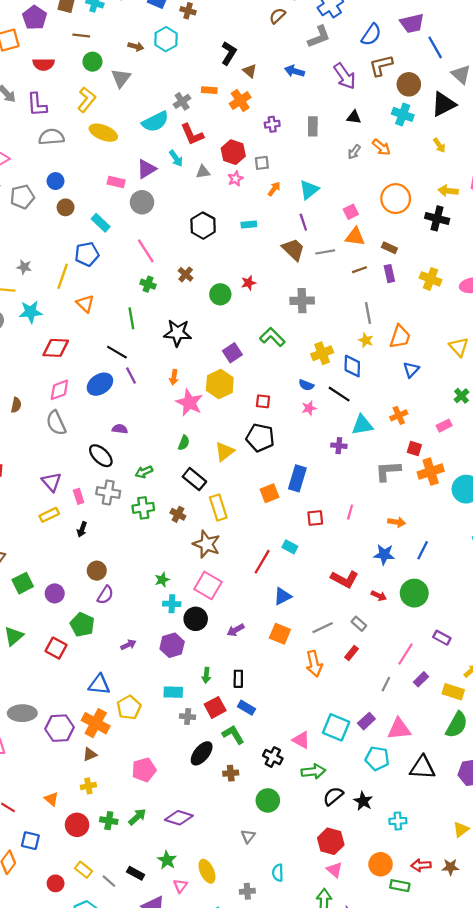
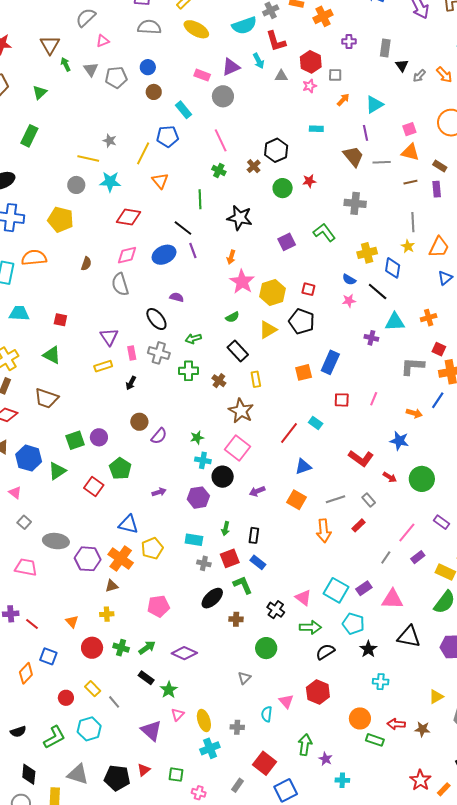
black triangle: (354, 117) -> (402, 65), moved, turned 40
black hexagon: (203, 226) -> (276, 150), moved
yellow hexagon: (220, 384) -> (273, 293), moved
green semicircle: (184, 443) -> (232, 317), turned 32
yellow rectangle: (218, 507) -> (256, 379), size x0.7
blue line: (423, 550) -> (438, 400), moved
green square: (23, 583) -> (75, 440), moved
purple semicircle: (105, 595) -> (159, 436), moved
cyan pentagon: (377, 758) -> (353, 624), moved
black star: (363, 801) -> (368, 649), moved
pink triangle: (334, 870) -> (286, 701), moved
yellow ellipse: (207, 871) -> (204, 720), moved
black rectangle: (136, 873) -> (146, 678), moved

